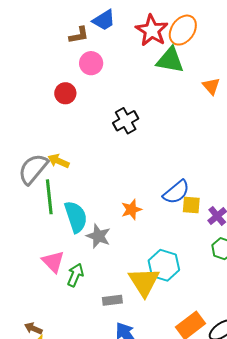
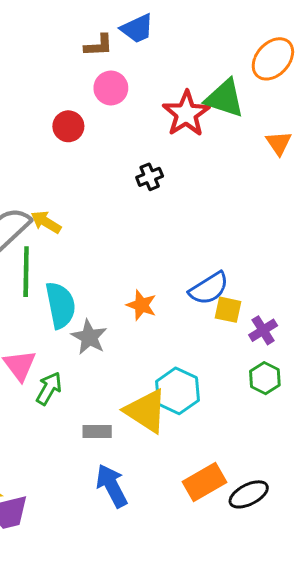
red star: (152, 30) -> (186, 114), moved
orange ellipse: (183, 30) -> (273, 59), moved
black cross: (126, 121) -> (150, 177), size x0.7
orange star: (131, 210) -> (141, 305), turned 30
yellow triangle: (144, 282) -> (146, 411), turned -32

